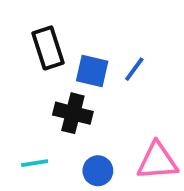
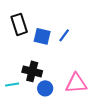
black cross: (73, 113) -> (32, 71), moved

